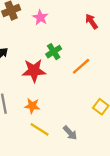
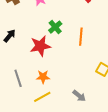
orange line: (81, 66) -> (81, 37), turned -36
yellow line: (40, 129) -> (42, 97), moved, turned -54

